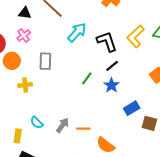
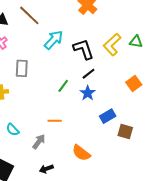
gray arrow: (63, 125) -> (39, 142), moved
orange line: (83, 129) -> (55, 121), moved

